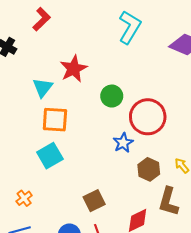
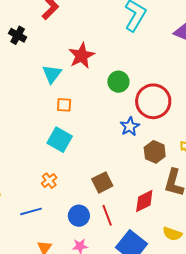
orange square: (55, 120) -> (64, 105), size x0.6
cyan square: (50, 156) -> (60, 140), turned -30
orange cross: (24, 198) -> (49, 181), moved

